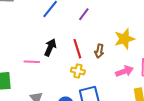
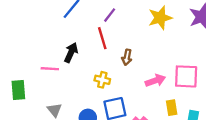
yellow star: (124, 39) -> (160, 18), moved
red line: (77, 49) -> (102, 38), moved

